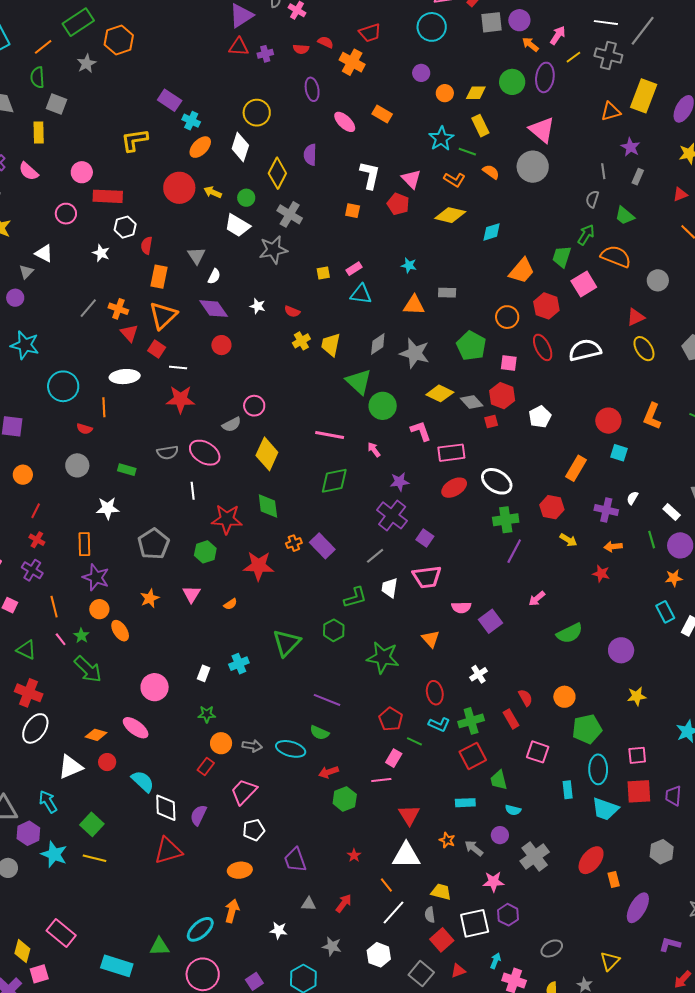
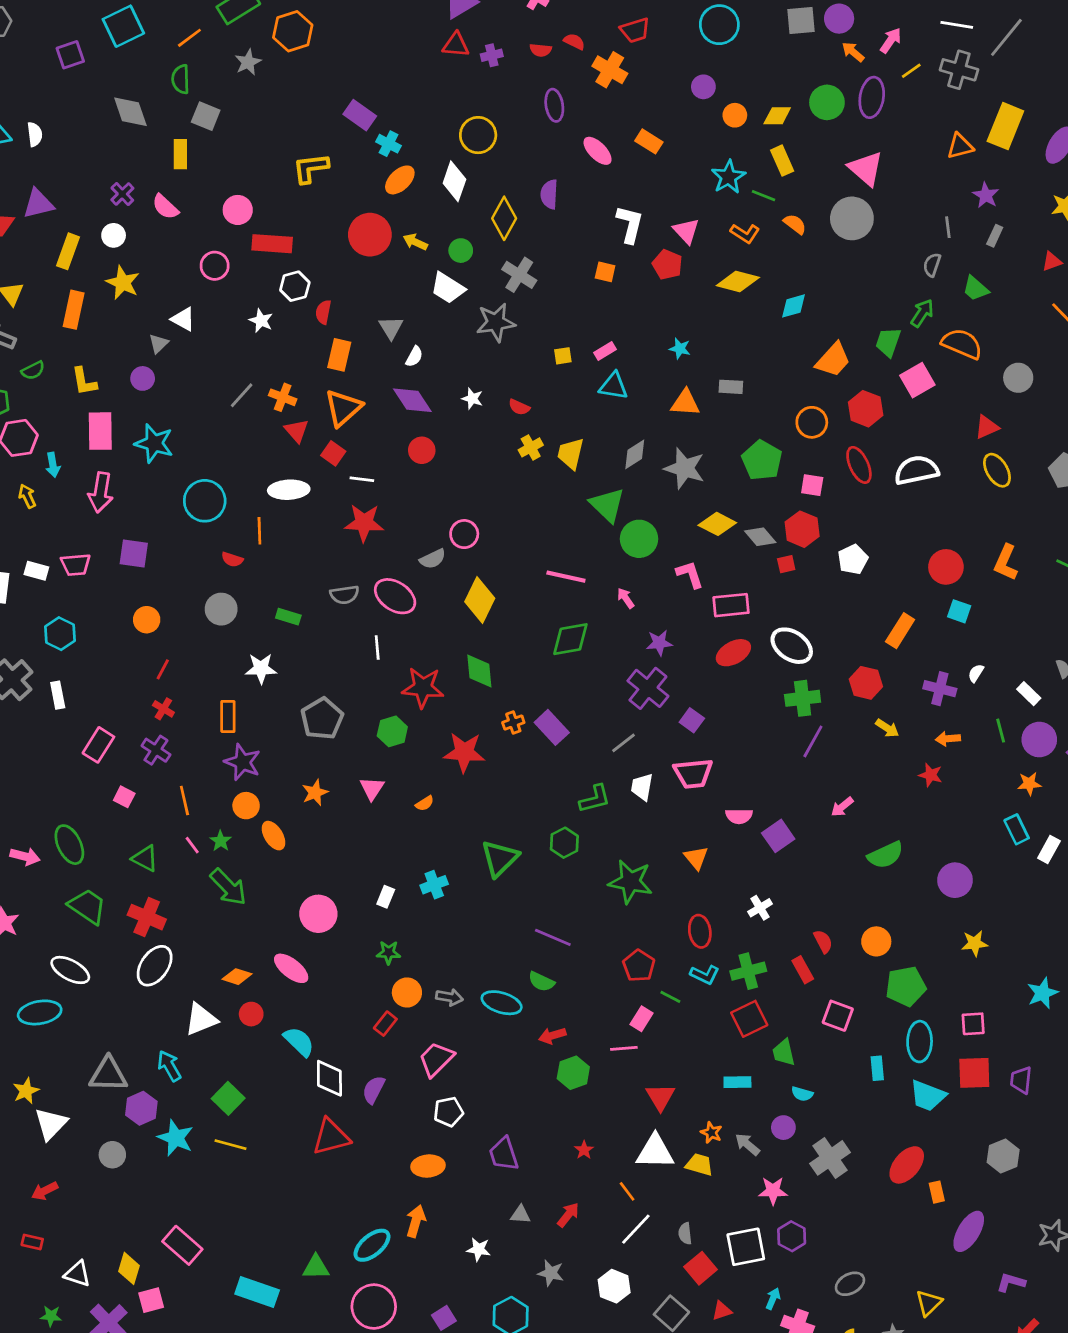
yellow trapezoid: (441, 892) -> (699, 1165), moved

